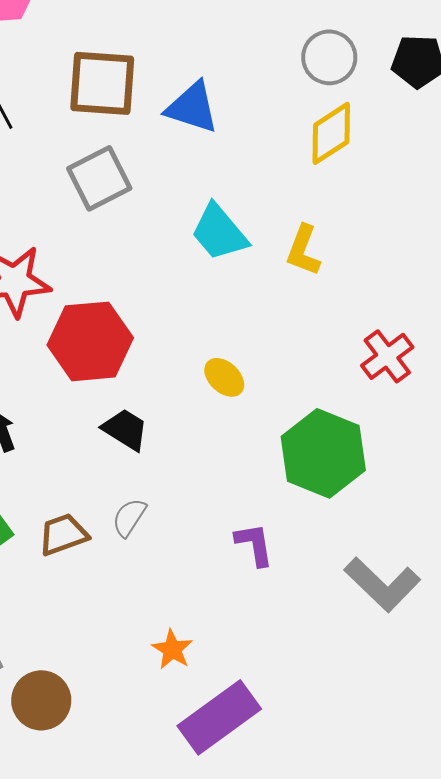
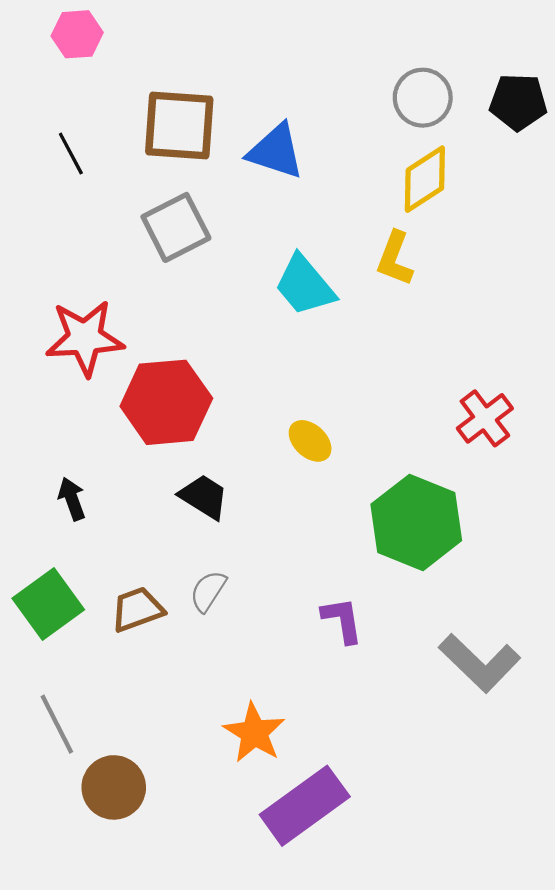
yellow L-shape: (303, 250) -> (395, 259), moved
orange star: (172, 649) -> (254, 733), size x1.4

